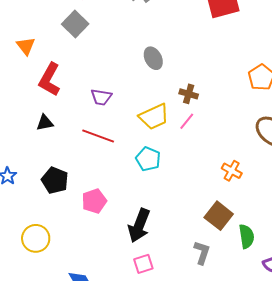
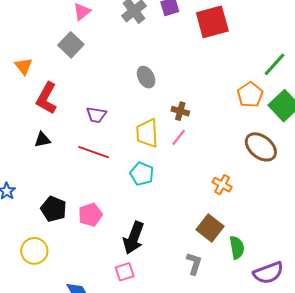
yellow trapezoid: (154, 117) -> (147, 133), turned 112
black pentagon: (55, 180) -> (54, 209), moved
pink square: (143, 264) -> (125, 272), moved

